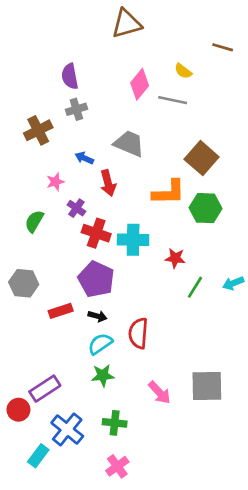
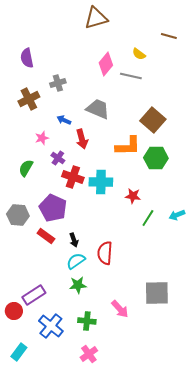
purple semicircle: (70, 76) -> (27, 58), moved
purple pentagon: (96, 279) -> (53, 208), moved
red rectangle: (61, 311) -> (46, 236), turned 54
black arrow: (98, 316) -> (74, 240), turned 56
pink arrow: (159, 393) -> (120, 309), moved
cyan rectangle: (38, 456) -> (19, 352), moved

